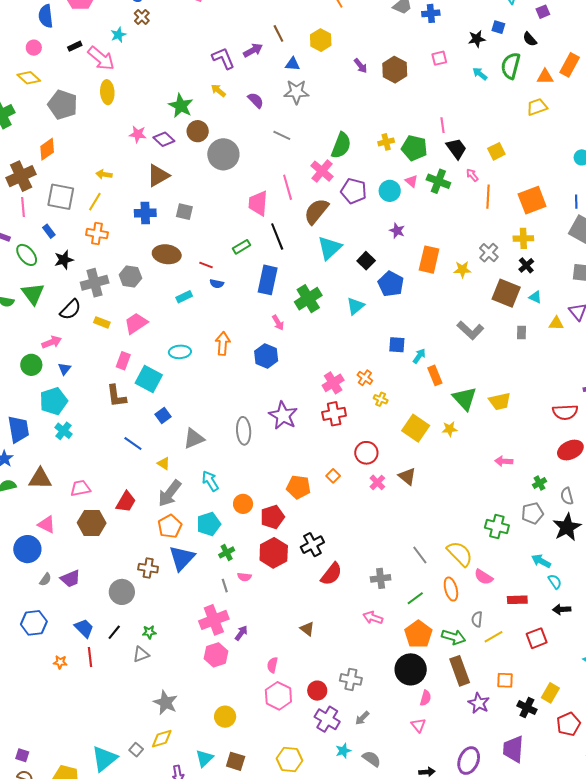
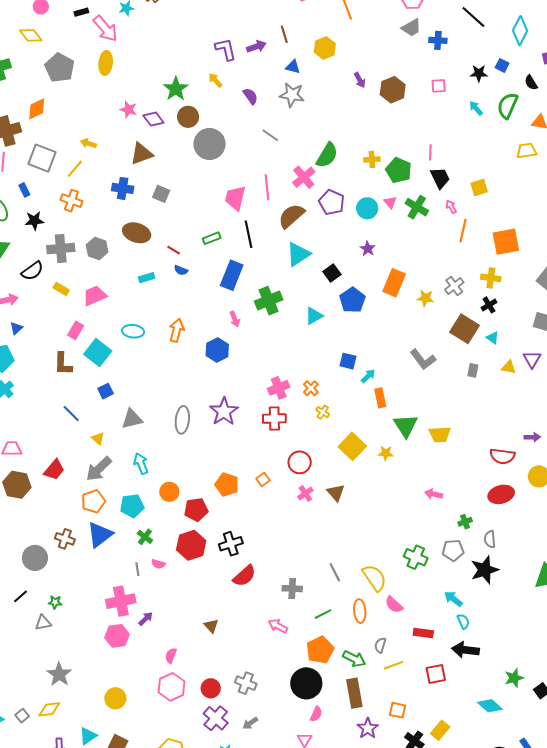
green cross: (227, 552) -> (145, 537), turned -35
black arrow: (562, 609) -> (465, 650), size x1.5

